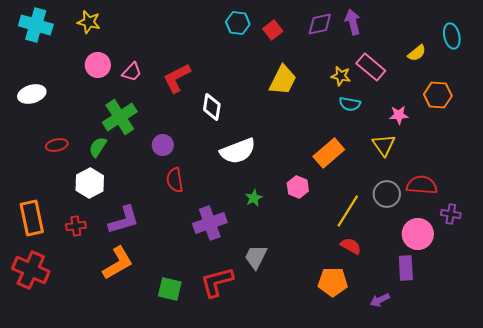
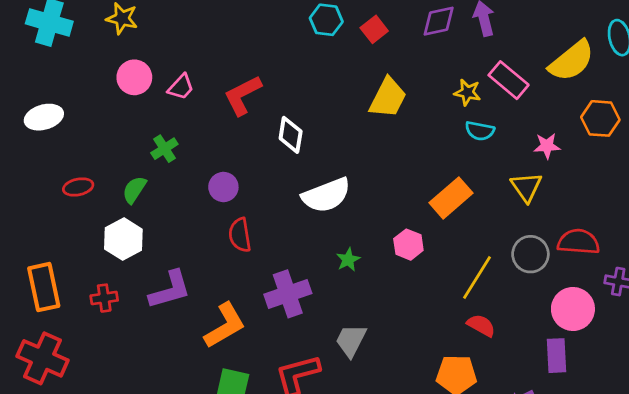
yellow semicircle: (417, 53) -> (572, 61), size x1.8
green cross: (120, 117) -> (164, 149), size x0.6
orange L-shape: (118, 263) -> (225, 325), moved

